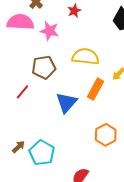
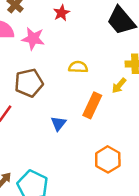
yellow semicircle: (86, 57) -> (78, 67), size x0.6
blue triangle: (67, 103) -> (59, 123), size x0.6

